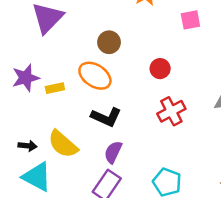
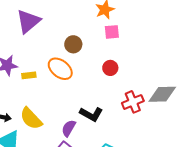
pink square: (190, 20) -> (112, 32), moved
red cross: (171, 111) -> (133, 102), moved
black L-shape: (106, 117) -> (91, 114), moved

